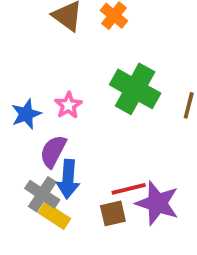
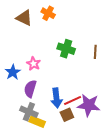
green cross: (135, 89) -> (66, 49), size x0.7
blue arrow: (68, 179) -> (56, 98), moved

